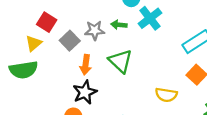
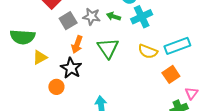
yellow triangle: (34, 43) -> (40, 57), moved
black star: (85, 92) -> (71, 68), turned -30
yellow semicircle: (166, 95) -> (148, 51), moved

